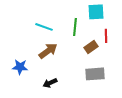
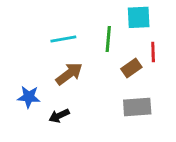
cyan line: (44, 27) -> (63, 39), turned -30
black arrow: (50, 83) -> (59, 116), moved

